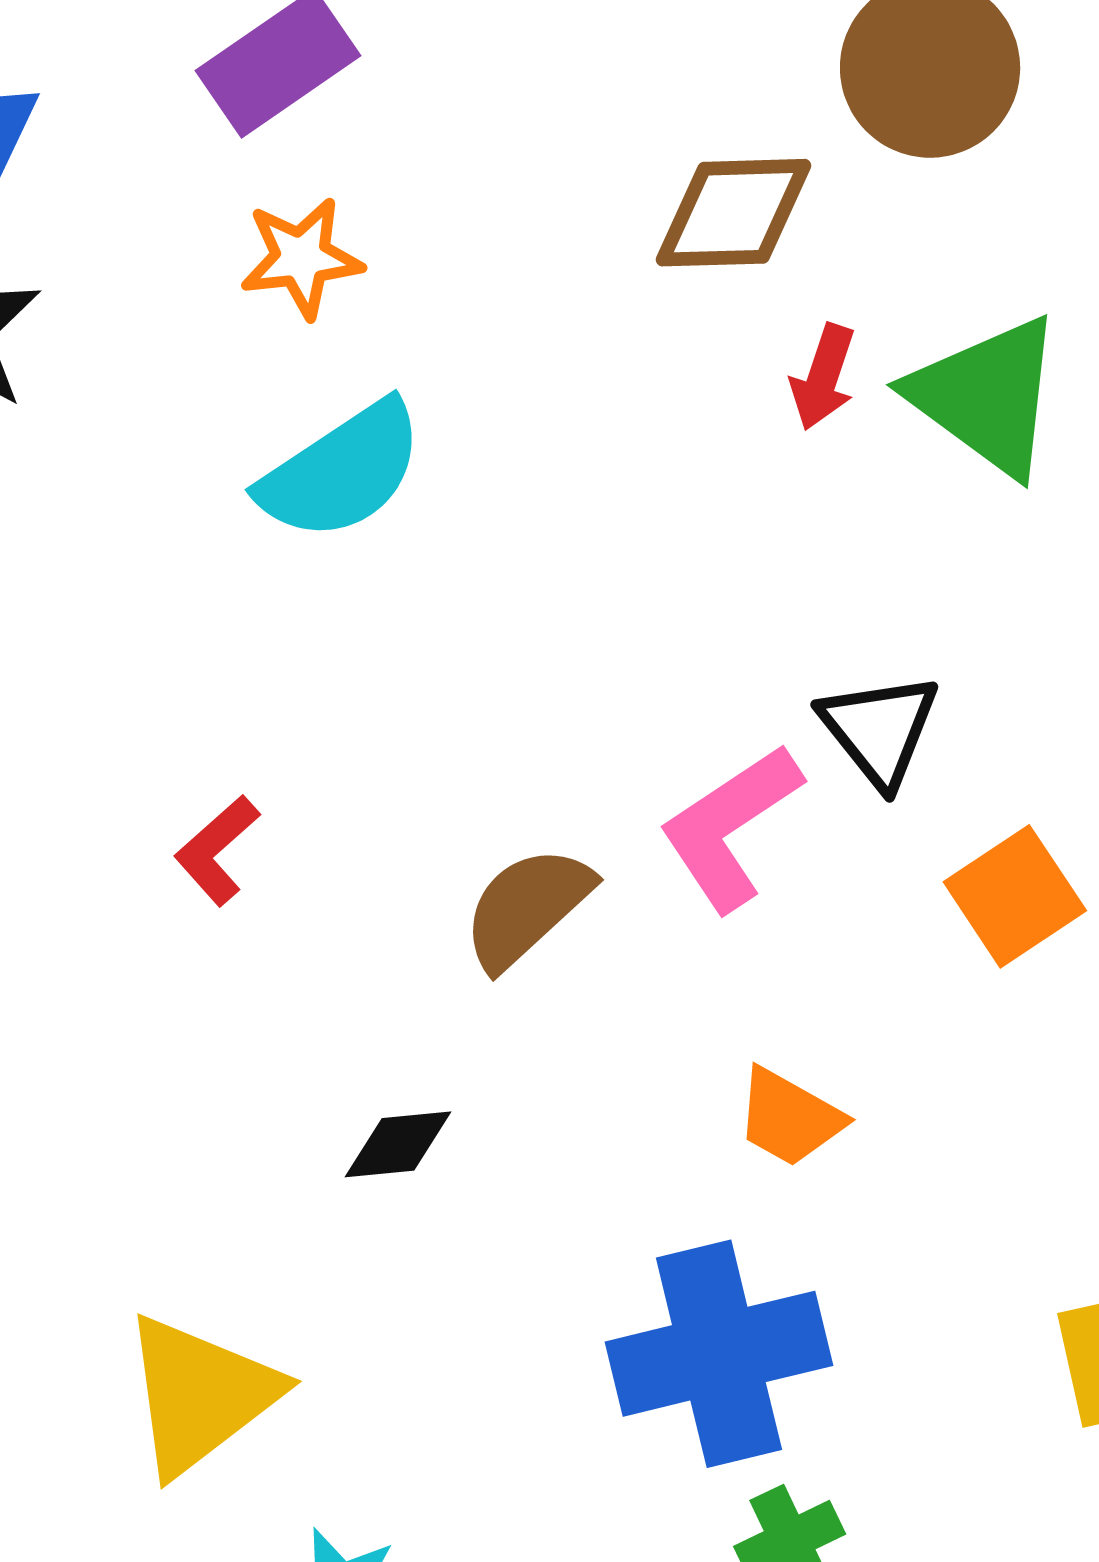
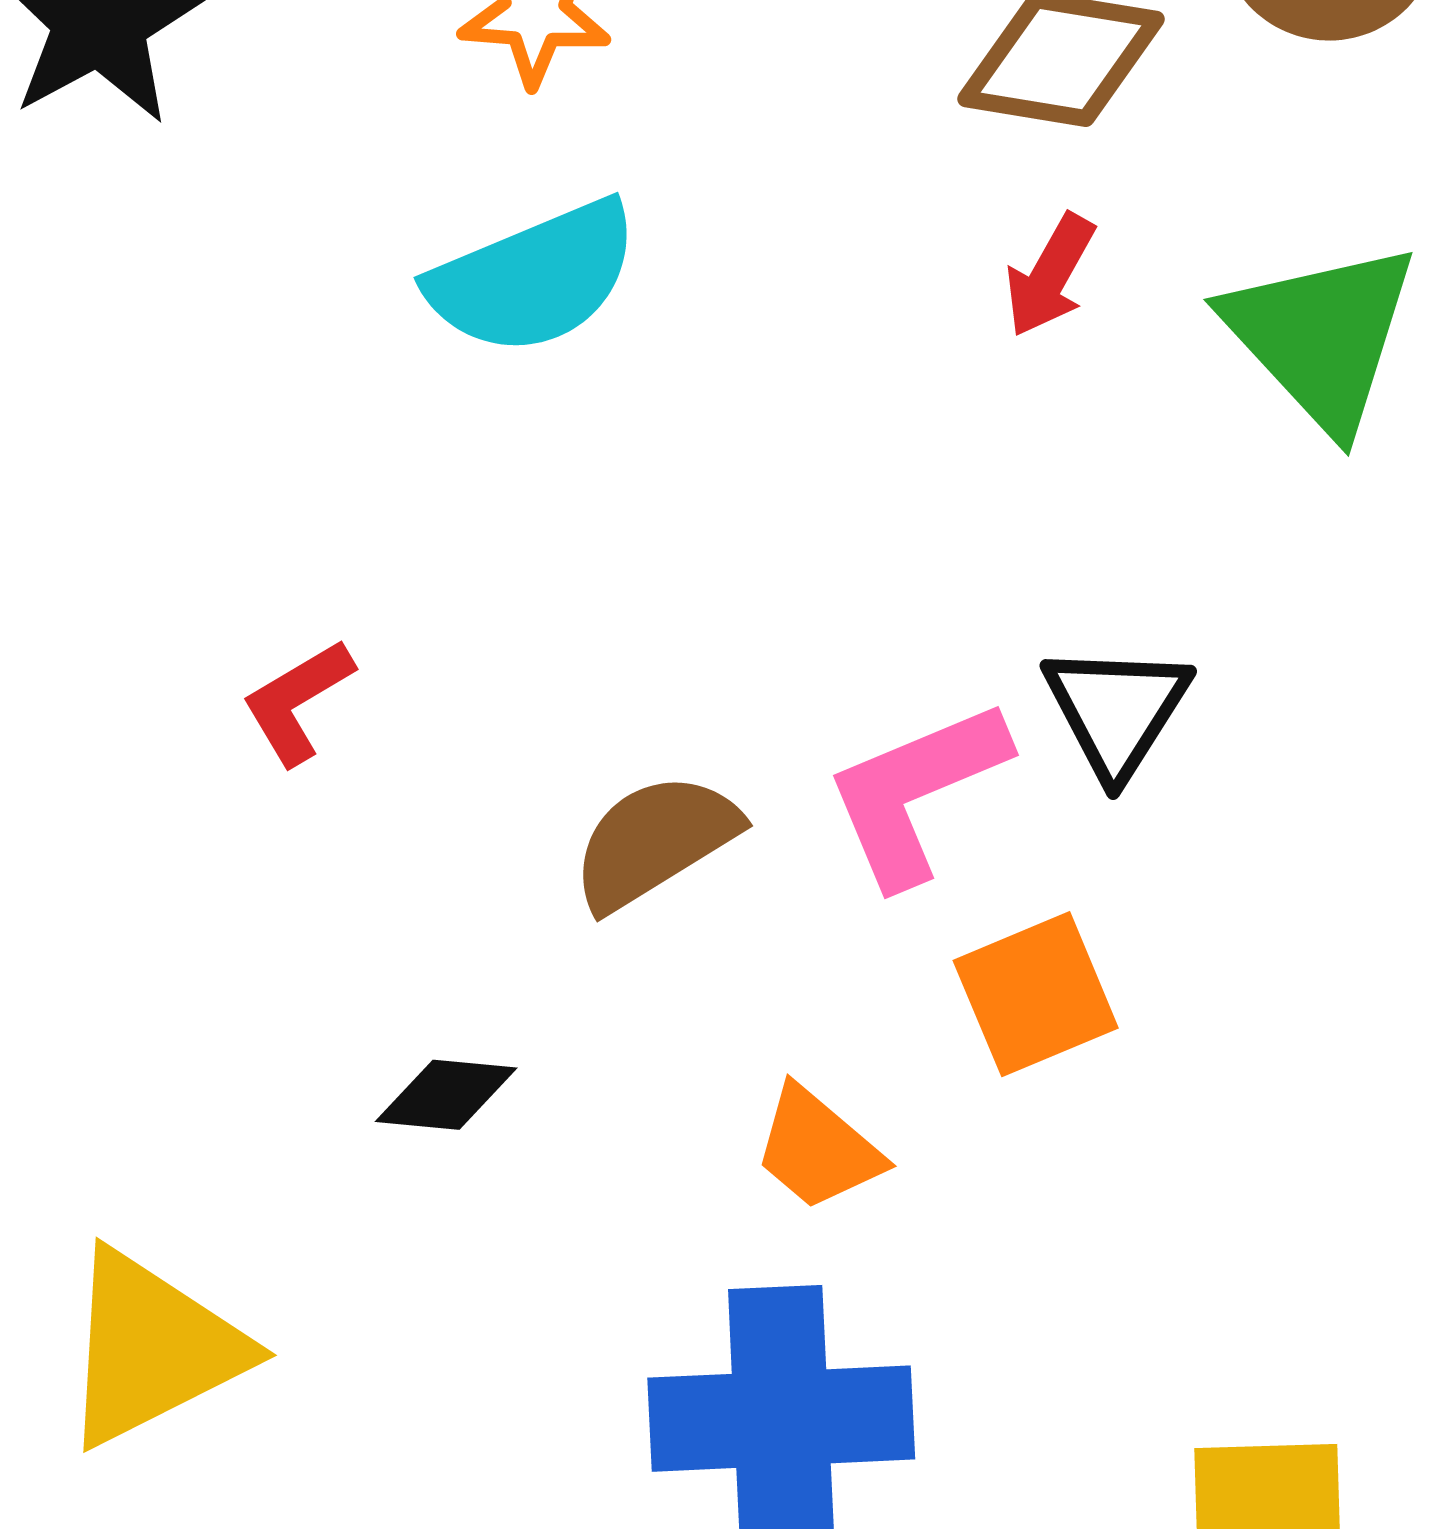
red arrow: (823, 377) -> (1050, 275), moved
orange square: (1015, 896) -> (1036, 994), moved
orange trapezoid: (789, 1118) -> (818, 1149), moved

